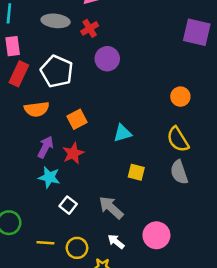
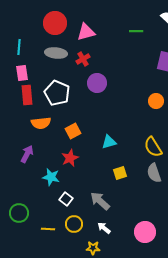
red rectangle: (19, 74) -> (27, 95), turned -30
orange circle: (180, 97) -> (156, 101), moved
purple arrow: (45, 147) -> (27, 154), moved
yellow square: (136, 172) -> (120, 173), turned -32
pink circle: (156, 235) -> (145, 232), moved
yellow circle: (77, 248) -> (74, 224), moved

